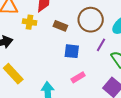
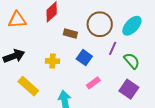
yellow cross: (30, 22) -> (52, 61), moved
blue square: (72, 51) -> (84, 58), turned 35

